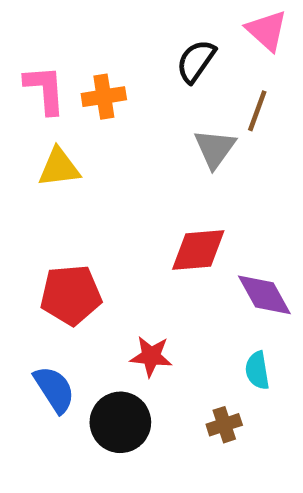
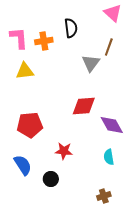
black semicircle: (196, 61) -> (71, 28), moved, turned 138
black circle: (120, 422) -> (51, 179), size x0.6
brown cross: (224, 425) -> (104, 196), moved

